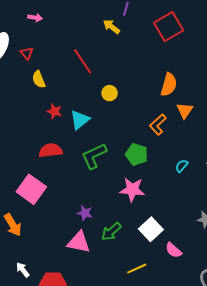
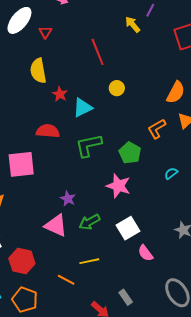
yellow semicircle: (39, 79) -> (38, 71), moved, size x1.4
pink square: (31, 189) -> (21, 164), turned 36
yellow line: (137, 269) -> (89, 261), moved

